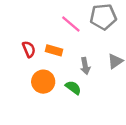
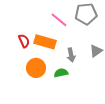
orange rectangle: (54, 50) -> (45, 42), size x1.5
green semicircle: (73, 88) -> (61, 73), turned -48

